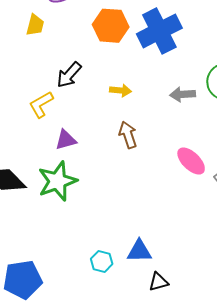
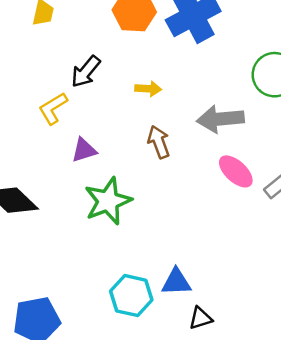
gray arrow: (182, 94) -> (220, 119), moved, size x1.5
green star: (57, 181) -> (108, 201), moved
cyan hexagon: (102, 261) -> (131, 296), size x1.6

